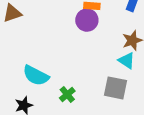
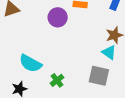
purple circle: (87, 20) -> (58, 17), moved

